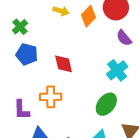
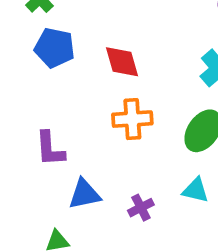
orange cross: (51, 97) -> (132, 119), moved

